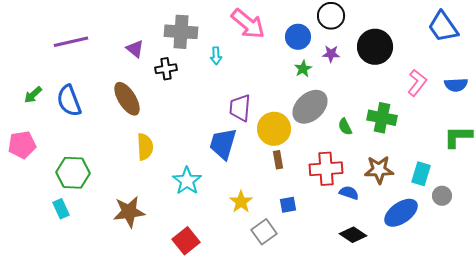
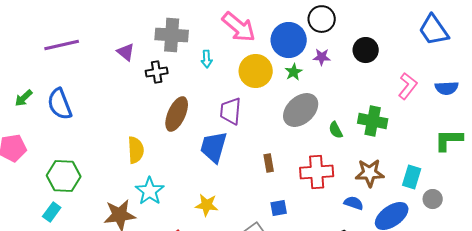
blue circle: (298, 37) -> (289, 40), size x1.4
black circle: (375, 47) -> (366, 50), size x0.7
brown ellipse: (127, 99) -> (177, 114), moved, turned 56
yellow circle: (274, 129) -> (256, 71), moved
cyan star: (187, 181) -> (150, 191), moved
blue semicircle: (349, 193) -> (354, 203), moved
yellow star: (241, 202) -> (207, 205), moved, turned -30
cyan rectangle: (61, 209) -> (52, 212), turned 60

